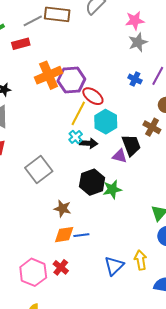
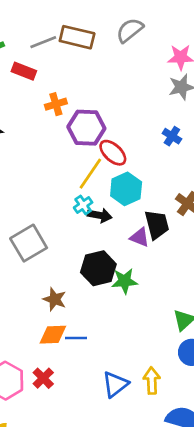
red rectangle: (21, 44) -> (24, 71), turned 30
orange cross: (49, 75) -> (56, 104), moved, size x0.6

